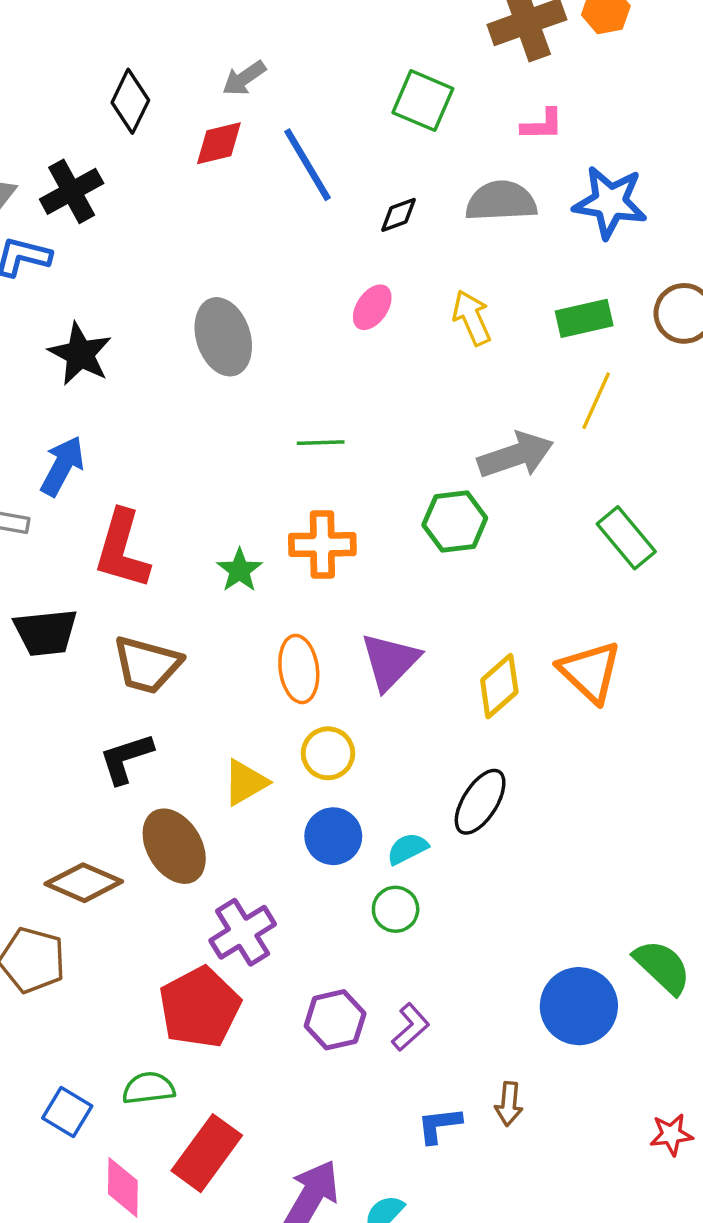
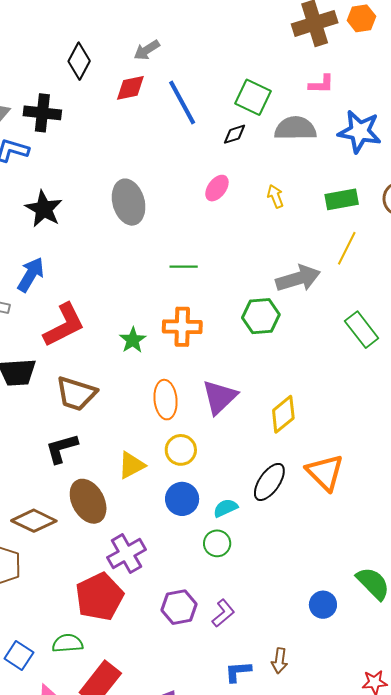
green square: (423, 101) -> (253, 97), moved
black cross: (72, 191) -> (42, 113), turned 33
yellow arrow: (472, 318) -> (275, 196), size x0.7
red L-shape: (122, 549) -> (64, 325), turned -135
orange triangle: (590, 672) -> (325, 472), moved
blue circle: (579, 1006) -> (323, 605), size x0.6

